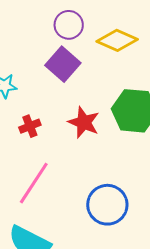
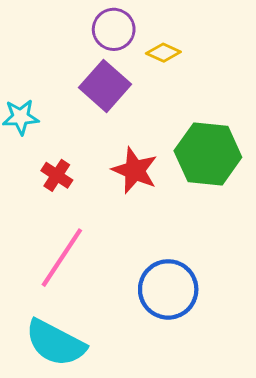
yellow diamond: (117, 40) -> (163, 53), moved, size x0.6
red cross: (30, 126) -> (57, 175), turned -35

